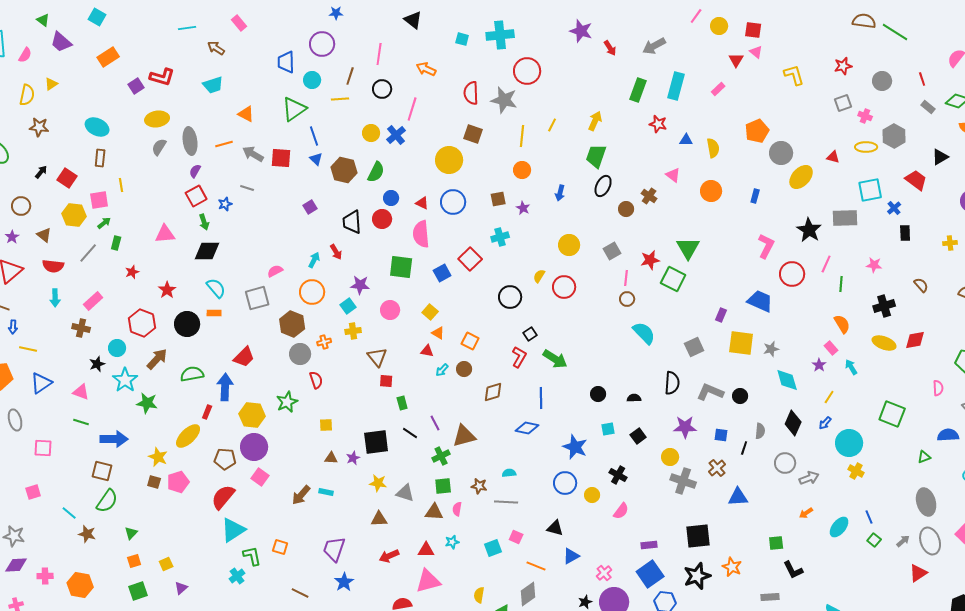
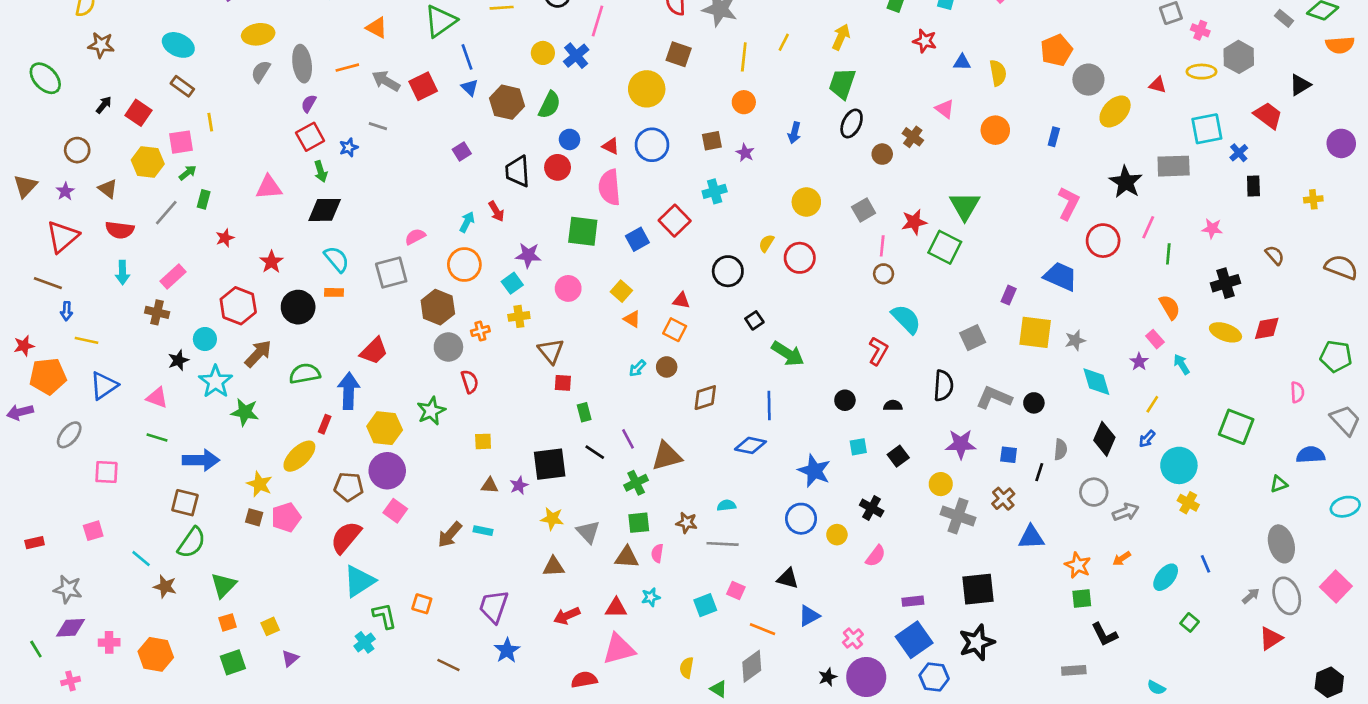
brown rectangle: (100, 158) -> (182, 86), turned -60
red square: (281, 158) -> (423, 86), turned -30
red triangle: (427, 351) -> (681, 300), moved
red L-shape: (519, 357) -> (878, 351), moved
gray ellipse: (15, 420) -> (69, 435), turned 55
gray triangle: (405, 493) -> (588, 532), turned 30
green triangle: (131, 533) -> (224, 585), size x1.5
green square: (874, 540) -> (1190, 622), moved
orange star: (732, 567) -> (1078, 565), moved

